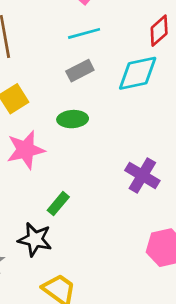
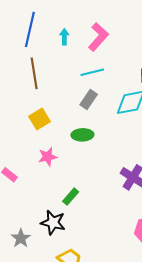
gray rectangle: (80, 71) -> (89, 99), turned -30
pink star: (26, 150) -> (48, 157), size x0.7

